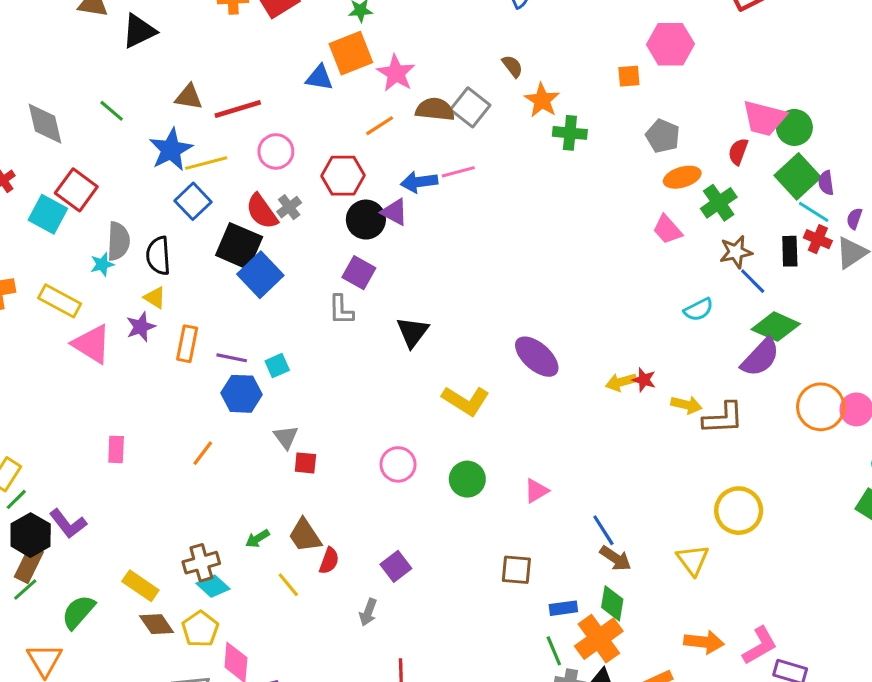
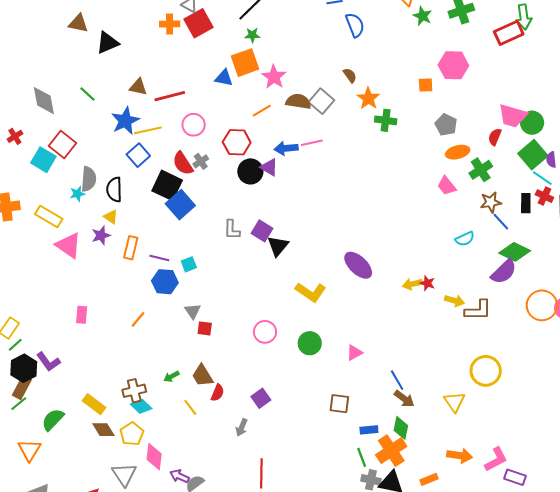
purple square: (359, 273) -> (262, 231), moved

